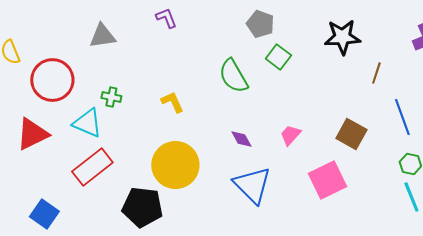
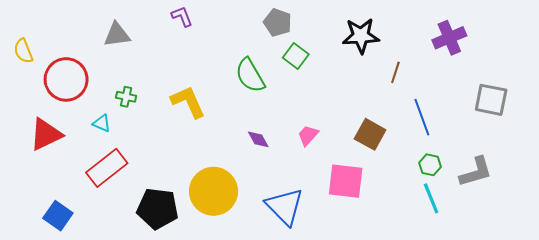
yellow L-shape: (172, 102) -> (188, 102), size x1.5
cyan triangle: (87, 123) -> (102, 123), size x0.6
yellow circle: (175, 165) -> (213, 191), moved
pink square: (327, 180) -> (346, 181), turned 33
blue triangle: (252, 185) -> (285, 207), moved

